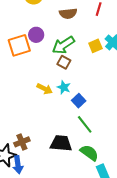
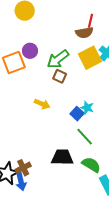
brown semicircle: (68, 13) -> (84, 33), moved
yellow square: (95, 46) -> (90, 58), size x1.6
cyan star: (64, 87) -> (87, 108), moved
brown cross: (22, 142) -> (23, 168), moved

